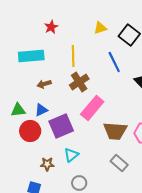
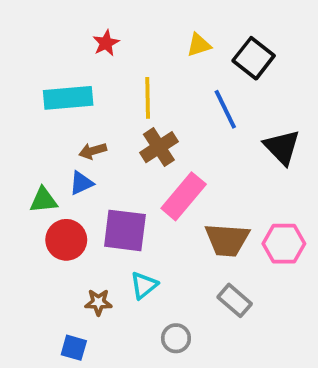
blue triangle: (41, 110) -> (81, 183), moved
purple square: (61, 126) -> (125, 230), turned 30
gray circle: (79, 183) -> (176, 338), moved

